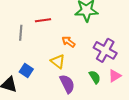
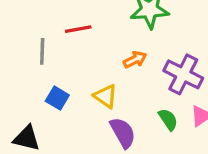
orange arrow: (68, 42) -> (135, 60), moved, turned 120
blue square: (26, 70) -> (57, 98), moved

